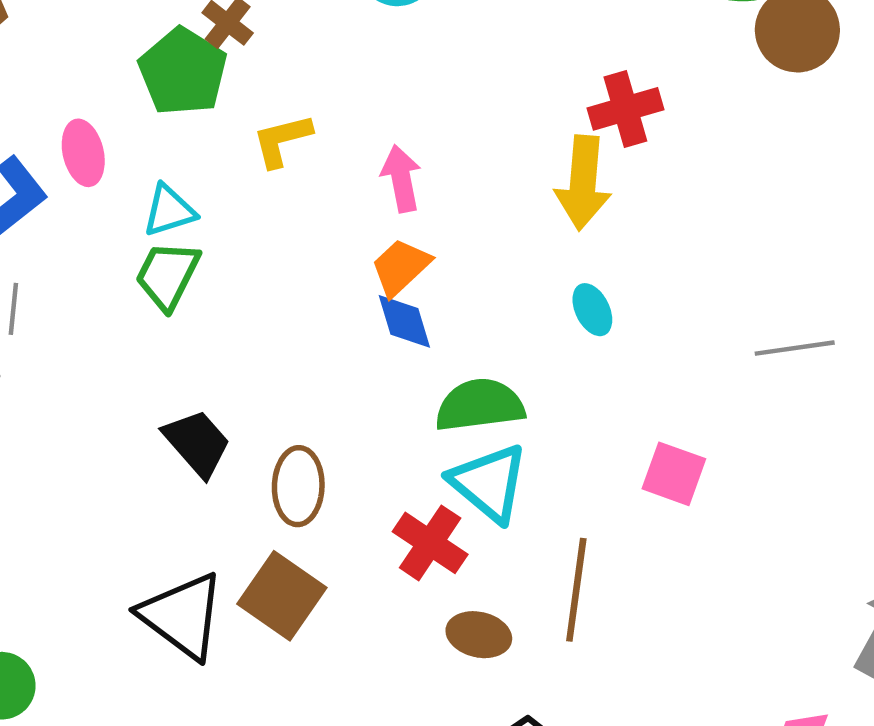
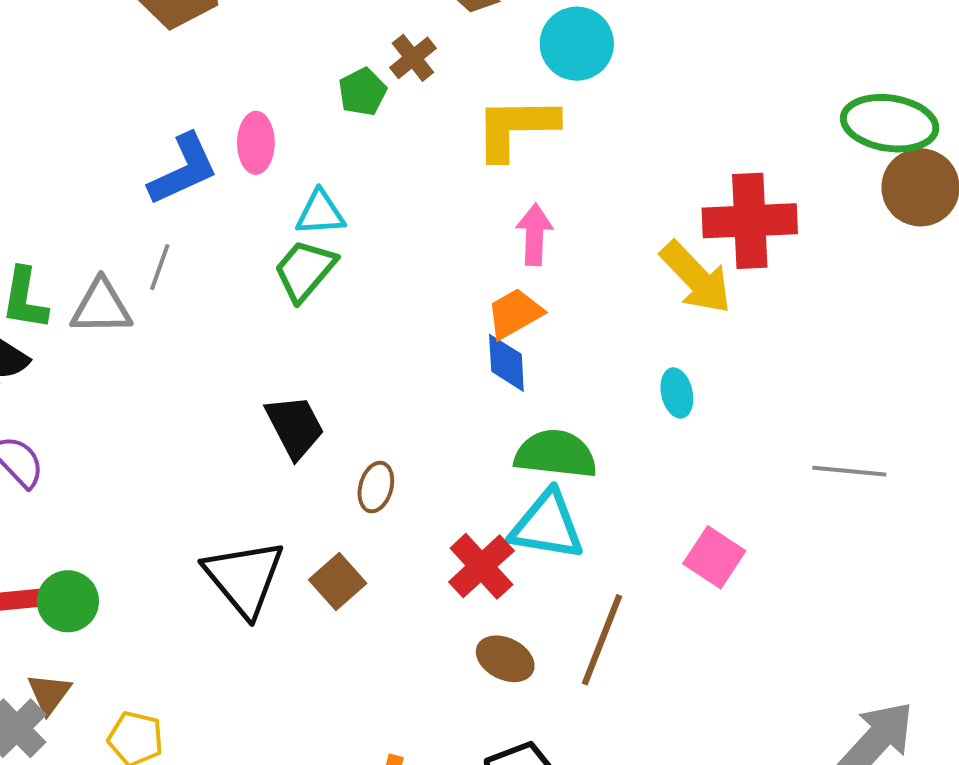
green pentagon: (183, 72) -> (362, 92), size x0.6
red cross: (625, 109) -> (750, 221), size x1.4
yellow L-shape: (282, 140) -> (516, 128), moved, size x1.5
yellow arrow: (583, 183) -> (696, 278), turned -62
cyan triangle: (489, 483) -> (547, 525), turned -44
brown ellipse: (298, 486) -> (376, 487), size x0.7
brown square: (282, 596) -> (338, 581), size x0.7

